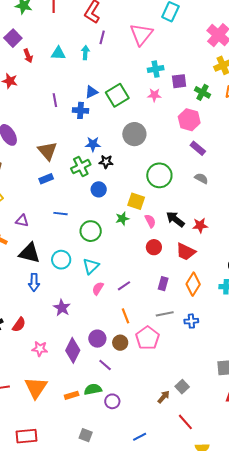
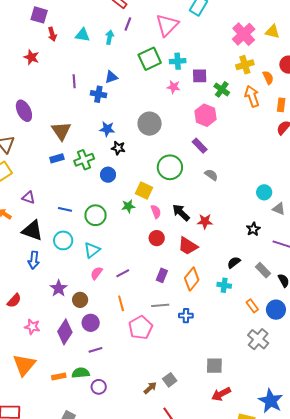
purple square: (13, 38) -> (39, 15), turned -36
green square: (117, 95) -> (150, 59), moved
purple rectangle: (198, 148) -> (200, 146), moved
green cross: (81, 167) -> (84, 160), moved
blue line: (60, 214) -> (65, 209), moved
brown circle: (120, 343) -> (80, 300), moved
purple line: (105, 365) -> (95, 350), turned -64

